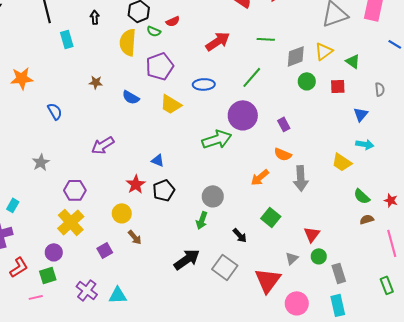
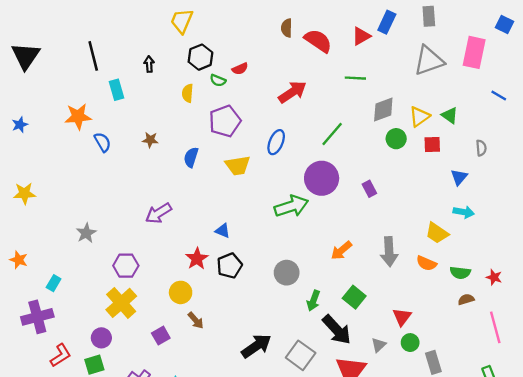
green line: (266, 39) -> (355, 78), moved
yellow semicircle: (128, 42) -> (188, 93), size x0.6
yellow triangle: (324, 51) -> (419, 117), moved
orange star: (22, 78) -> (78, 117), moved
blue ellipse: (204, 84) -> (276, 142), turned -65
blue semicircle: (131, 97) -> (191, 157), turned 78
yellow trapezoid: (171, 104) -> (238, 165), turned -40
blue semicircle: (55, 111) -> (103, 142), moved
orange semicircle: (283, 154) -> (426, 263), moved
green semicircle: (362, 196) -> (460, 273), turned -36
green arrow: (202, 220) -> (313, 301), moved
black arrow: (240, 235) -> (337, 330), moved, size x1.8

